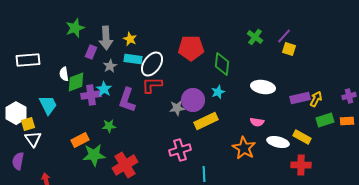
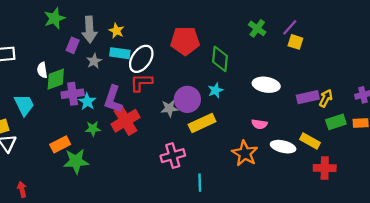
cyan star: (104, 89) -> (87, 102), moved
red cross: (125, 165) -> (125, 121), moved
red cross: (301, 165) -> (325, 168), moved

